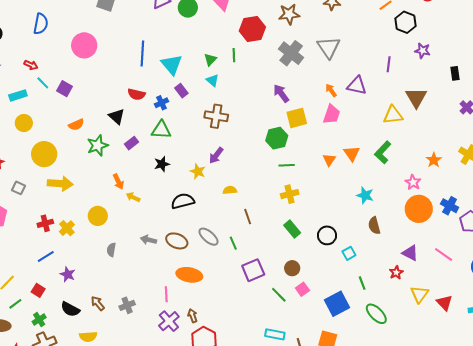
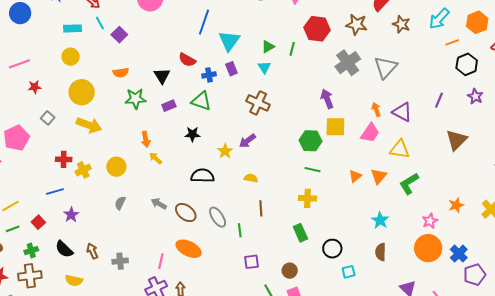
yellow triangle: (393, 115) -> (400, 149), moved
purple square: (253, 270) -> (251, 262), size x0.7

